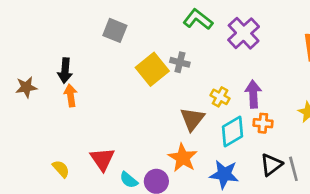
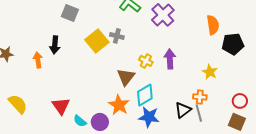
black arrow: (65, 71) -> (55, 45), moved
orange cross: (263, 123) -> (200, 97), moved
cyan diamond: (232, 131) -> (145, 95), moved
yellow semicircle: (61, 169) -> (18, 104), moved, size x1.5

